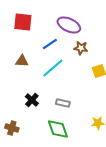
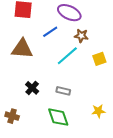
brown triangle: (22, 61) -> (22, 49), size x1.6
cyan line: (53, 68) -> (67, 56), moved

